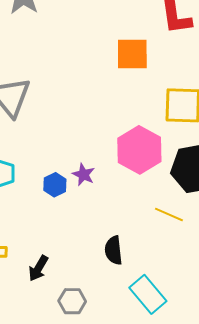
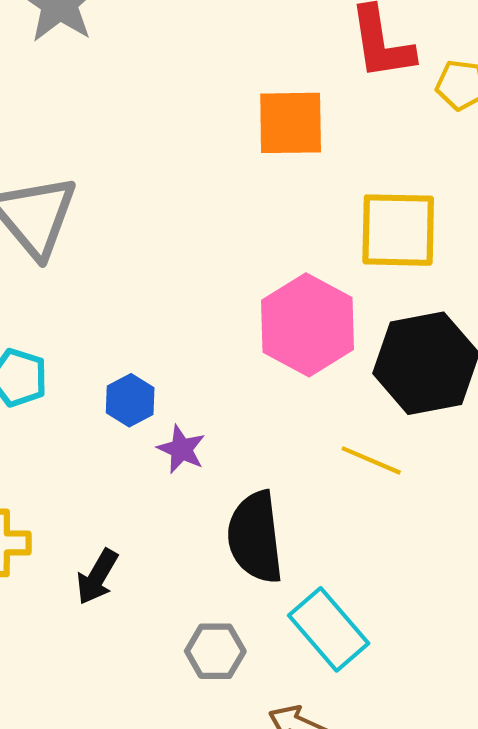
purple star: (84, 175) -> (181, 449), moved
black semicircle: (114, 250) -> (255, 537), size x1.5
gray hexagon: (72, 301) -> (215, 651), moved

